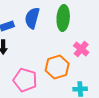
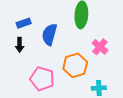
blue semicircle: (32, 18) -> (49, 34), moved

